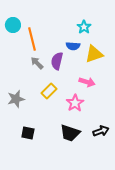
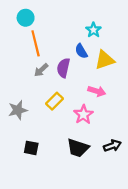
cyan circle: (13, 25) -> (26, 18), moved
blue semicircle: (73, 46) -> (81, 51), turned 56
gray arrow: (37, 63) -> (41, 70), turned -88

